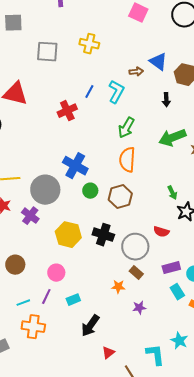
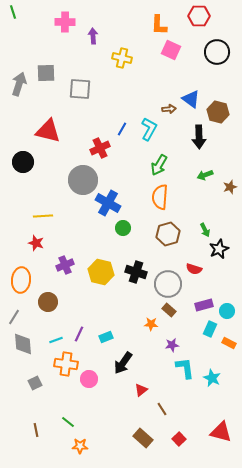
gray square: (13, 23) -> (46, 73), moved
yellow cross: (89, 44) -> (122, 58), moved
black arrow: (166, 100) -> (199, 137), size x1.6
green arrow: (172, 138) -> (205, 175), size x0.6
gray circle: (45, 190) -> (83, 180), moved
brown hexagon: (120, 197) -> (168, 234), moved
purple cross: (30, 216) -> (65, 265), moved, turned 30
pink circle: (56, 273) -> (89, 379), moved
cyan rectangle: (177, 292) -> (210, 329), turned 56
cyan L-shape: (155, 355) -> (185, 368), moved

